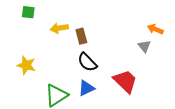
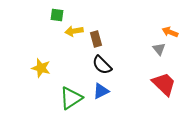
green square: (28, 12) -> (57, 15), moved
red trapezoid: (125, 81) -> (164, 84), moved

